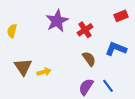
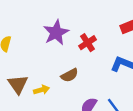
brown semicircle: (89, 59) -> (70, 75), moved, turned 98

